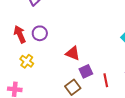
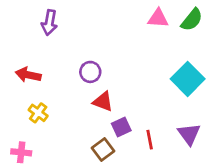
purple circle: (40, 33) -> (90, 72), moved
red arrow: (20, 34) -> (28, 75), turned -54

